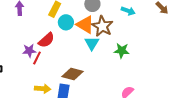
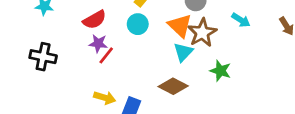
cyan circle: (66, 22) -> (138, 24), moved
red semicircle: (46, 40) -> (95, 20), moved
brown diamond: (72, 74) -> (173, 86), moved

